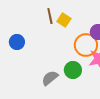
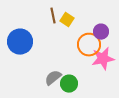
blue circle: (17, 42) -> (20, 42), size x1.6
green circle: (73, 70) -> (69, 84), moved

